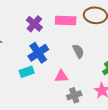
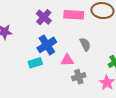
pink triangle: (61, 76) -> (67, 60), moved
gray cross: (74, 95) -> (79, 77), moved

